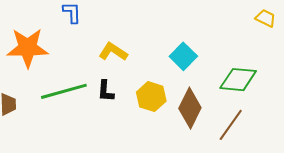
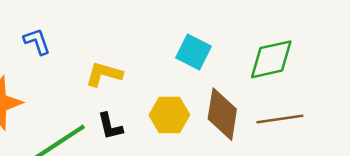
brown line: (231, 125) -> (280, 119), turned 64

